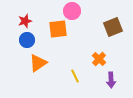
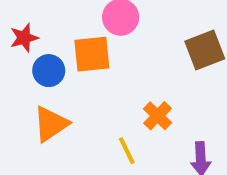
blue circle: (27, 40) -> (49, 71), moved
orange cross: (99, 59) -> (158, 116), moved

